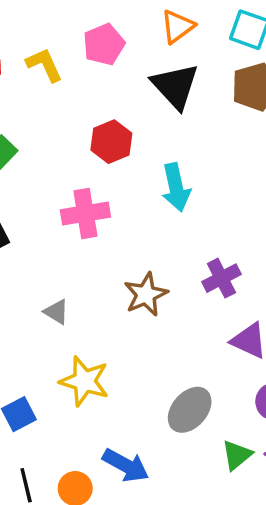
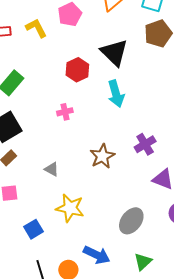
black triangle: (175, 86) -> (114, 53), moved
pink cross: (85, 213) -> (65, 112), size x0.6
green triangle: (237, 455) -> (143, 262), moved

